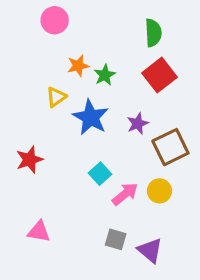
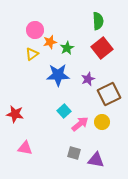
pink circle: (55, 20) -> (35, 30), moved
yellow triangle: (56, 97) -> (32, 54), moved
blue star: (91, 117) -> (58, 75), turned -30
red star: (30, 160) -> (15, 114), moved, turned 30
purple triangle: (150, 250) -> (96, 160), turned -30

